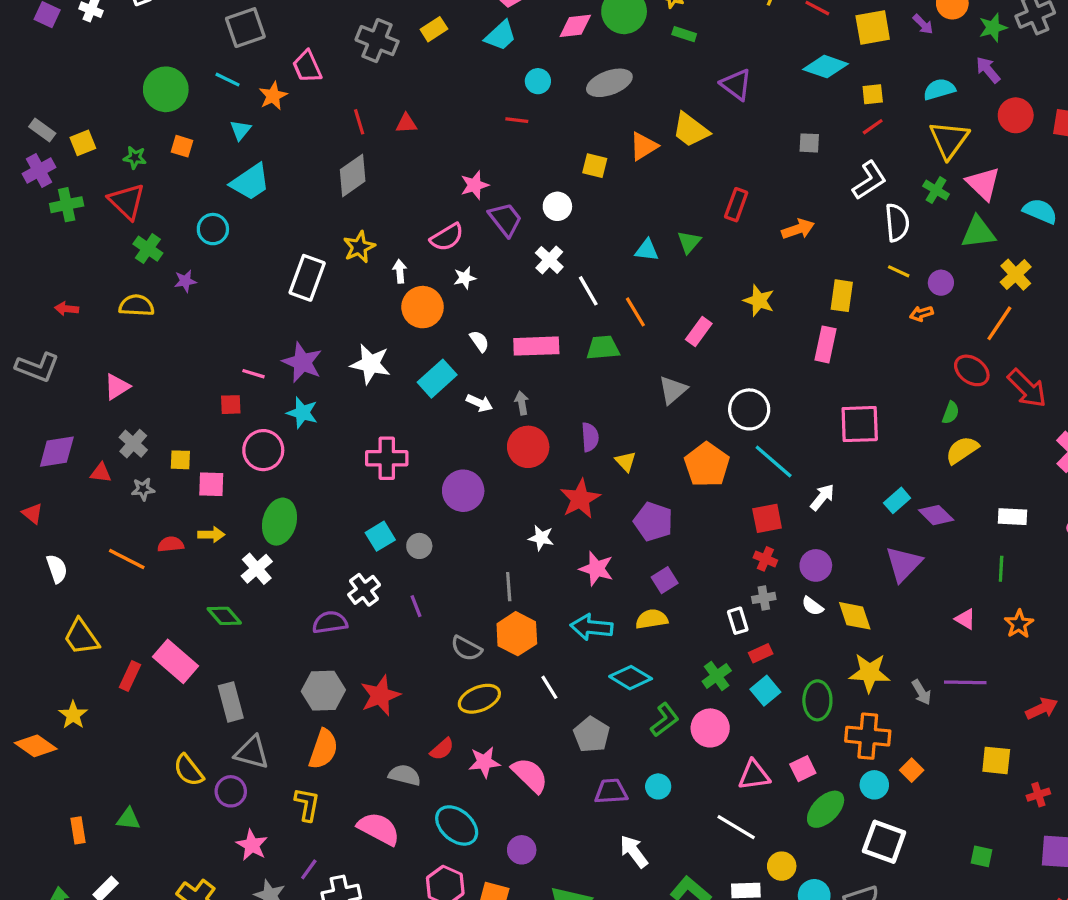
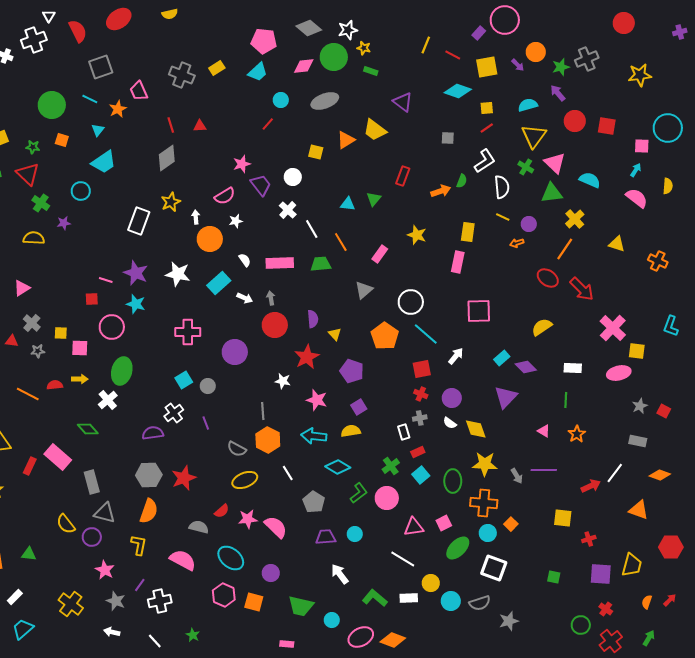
red line: (517, 120) -> (268, 124), turned -56
green semicircle: (951, 413) -> (462, 181), moved

